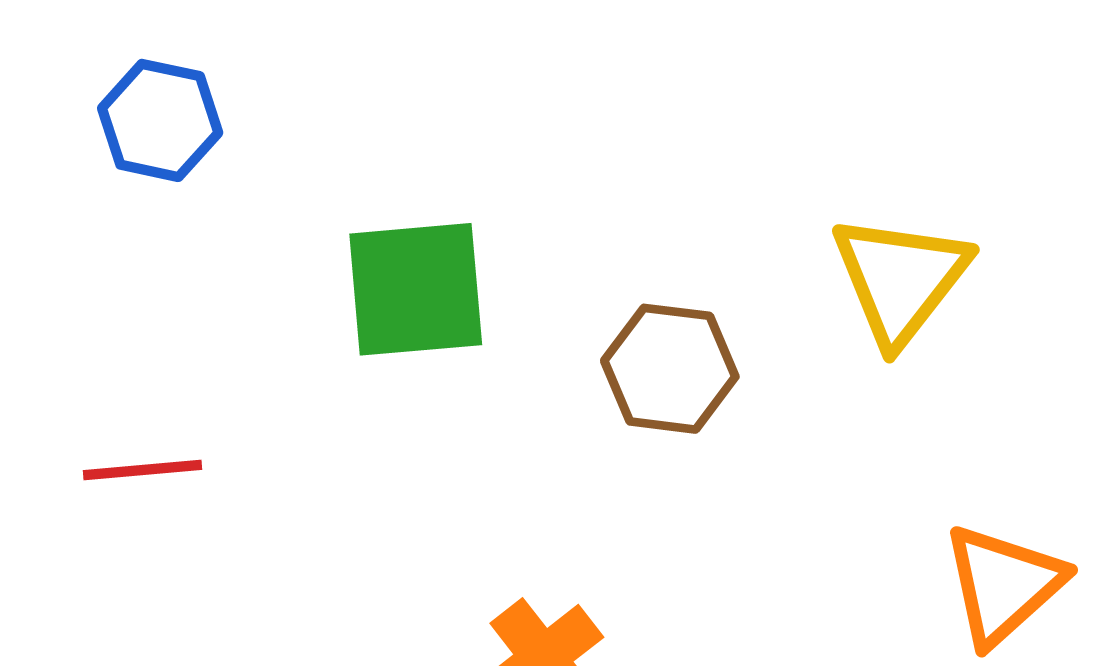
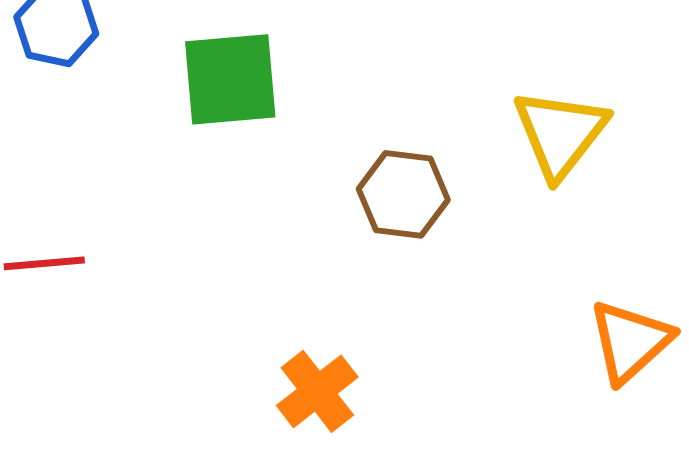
green square: (416, 289) -> (230, 79), moved

